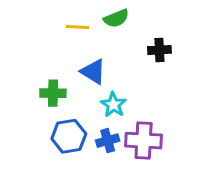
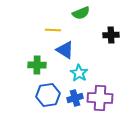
yellow line: (77, 27) -> (53, 30), moved

